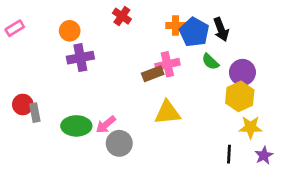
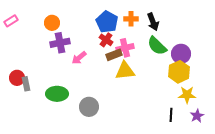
red cross: (122, 16) -> (106, 40), moved
black arrow: (221, 29) -> (153, 22), moved
blue pentagon: (194, 32) -> (107, 22), moved
green semicircle: (210, 62) -> (157, 46), size x1.5
yellow triangle: (167, 113) -> (125, 71), moved
pink arrow: (106, 125) -> (79, 58), moved

